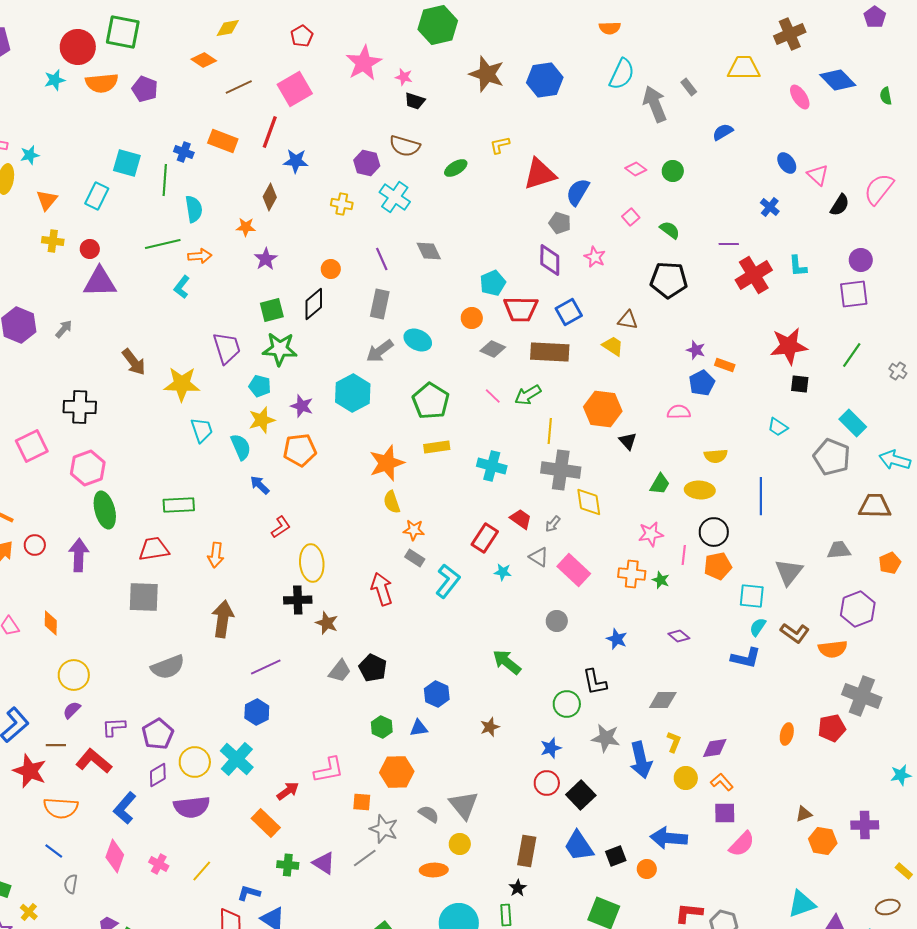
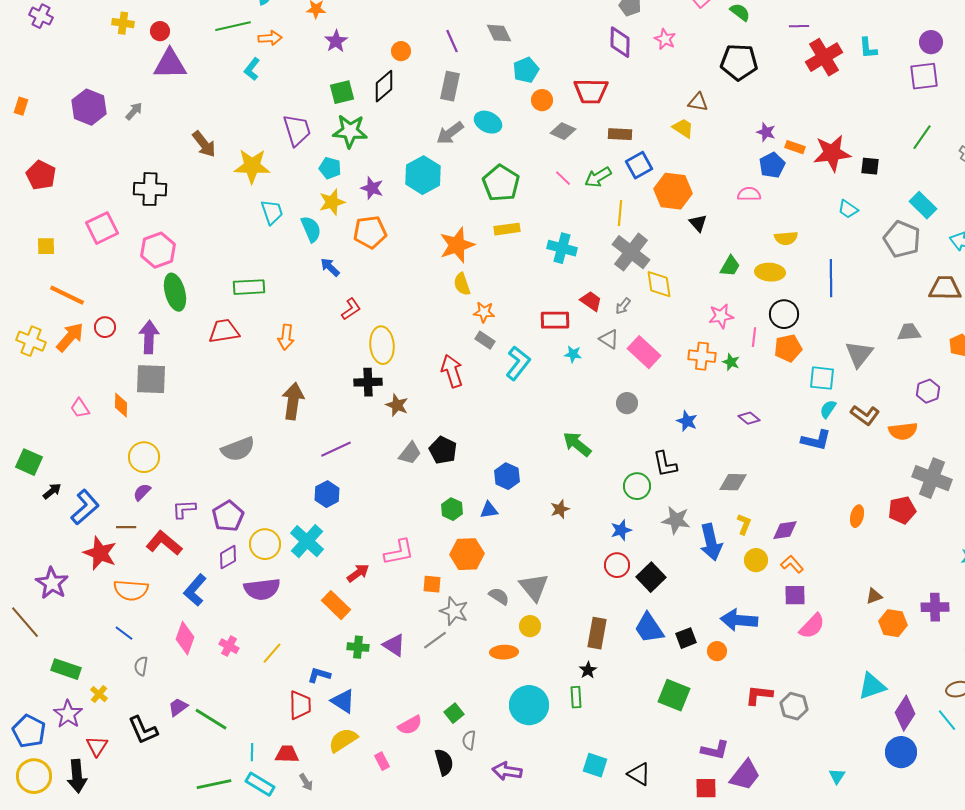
cyan pentagon: (493, 283) -> (526, 70), moved
blue square: (569, 312) -> (639, 165), moved
red star: (789, 346) -> (832, 153), moved
brown rectangle: (550, 352) -> (620, 134), size x0.6
gray cross: (561, 470) -> (631, 252), turned 30
red rectangle: (485, 538) -> (555, 320), turned 56
gray square: (144, 597) -> (151, 379), moved
purple hexagon: (858, 609) -> (928, 391), size x0.7

